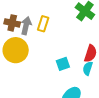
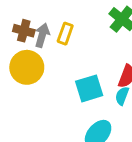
cyan square: (63, 64) -> (89, 88), size x1.5

